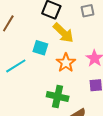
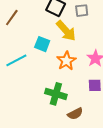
gray square: (87, 11) -> (82, 11), moved

